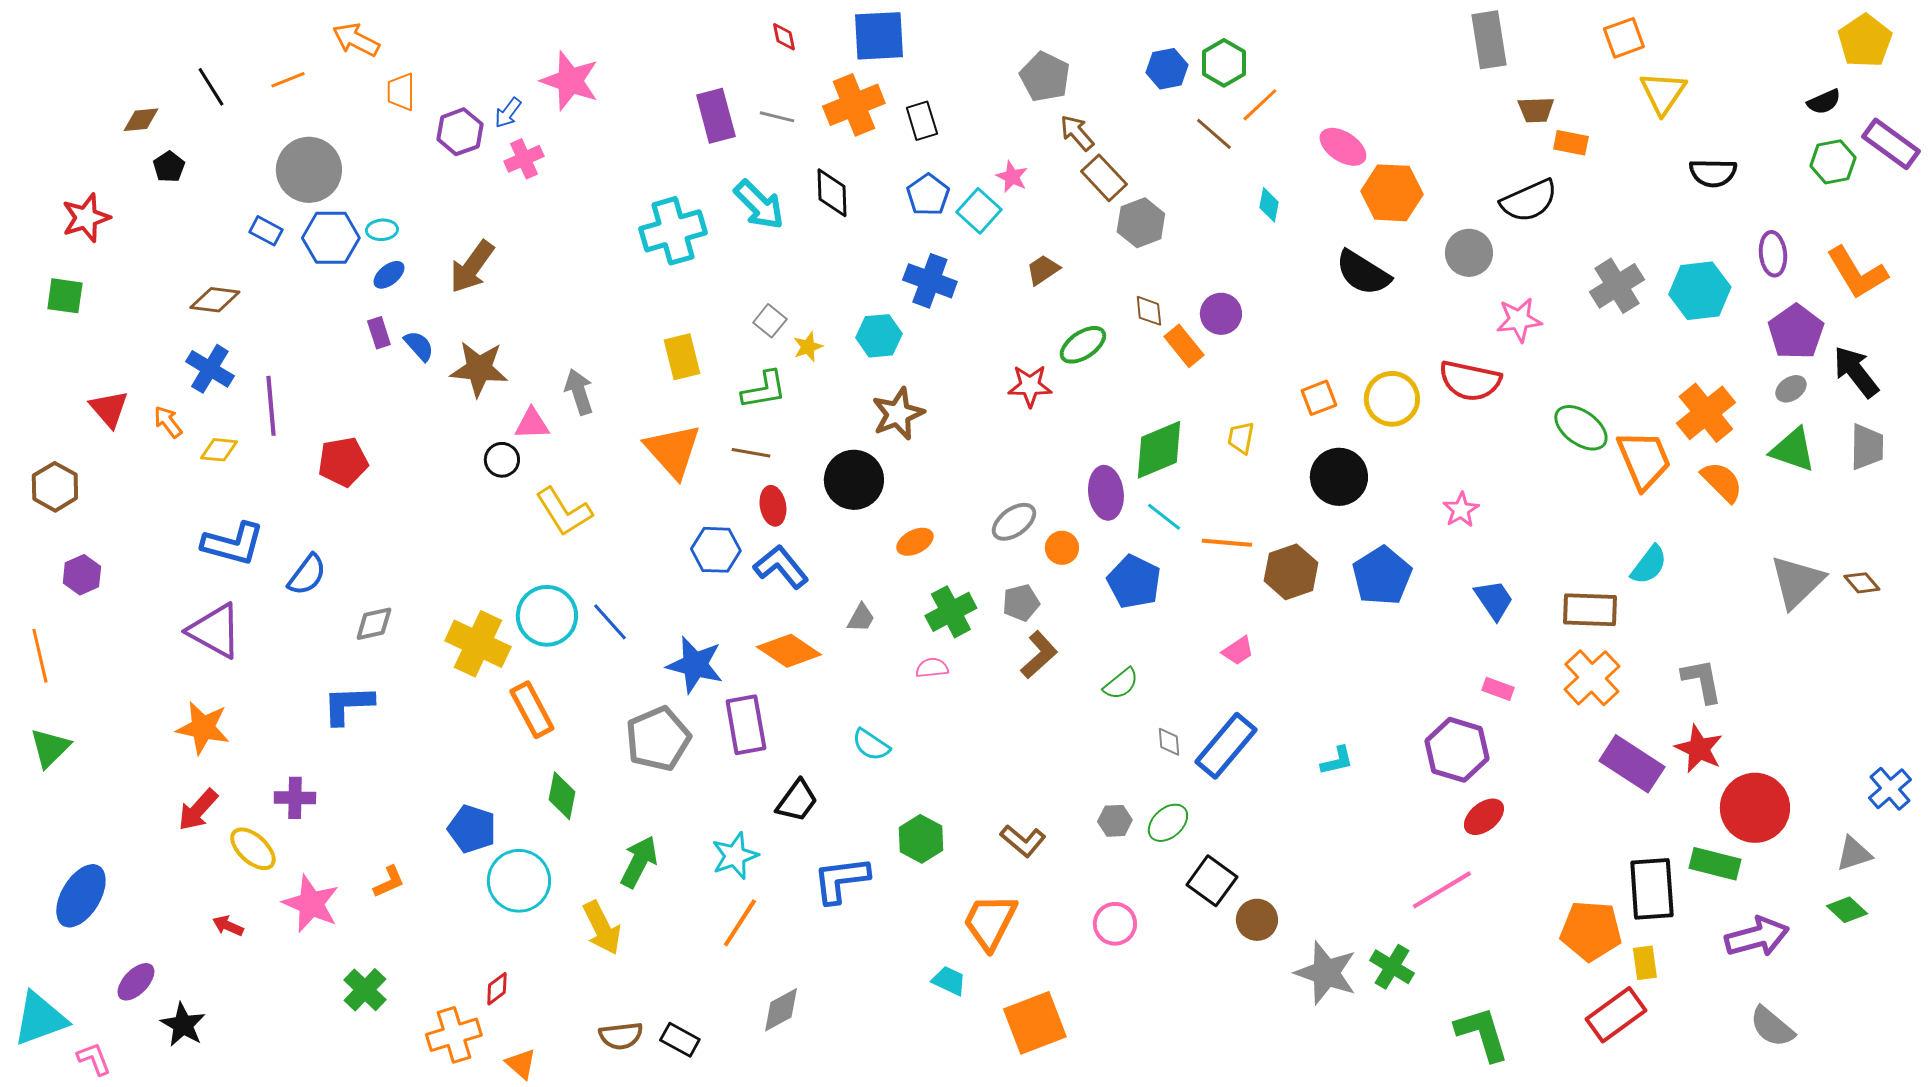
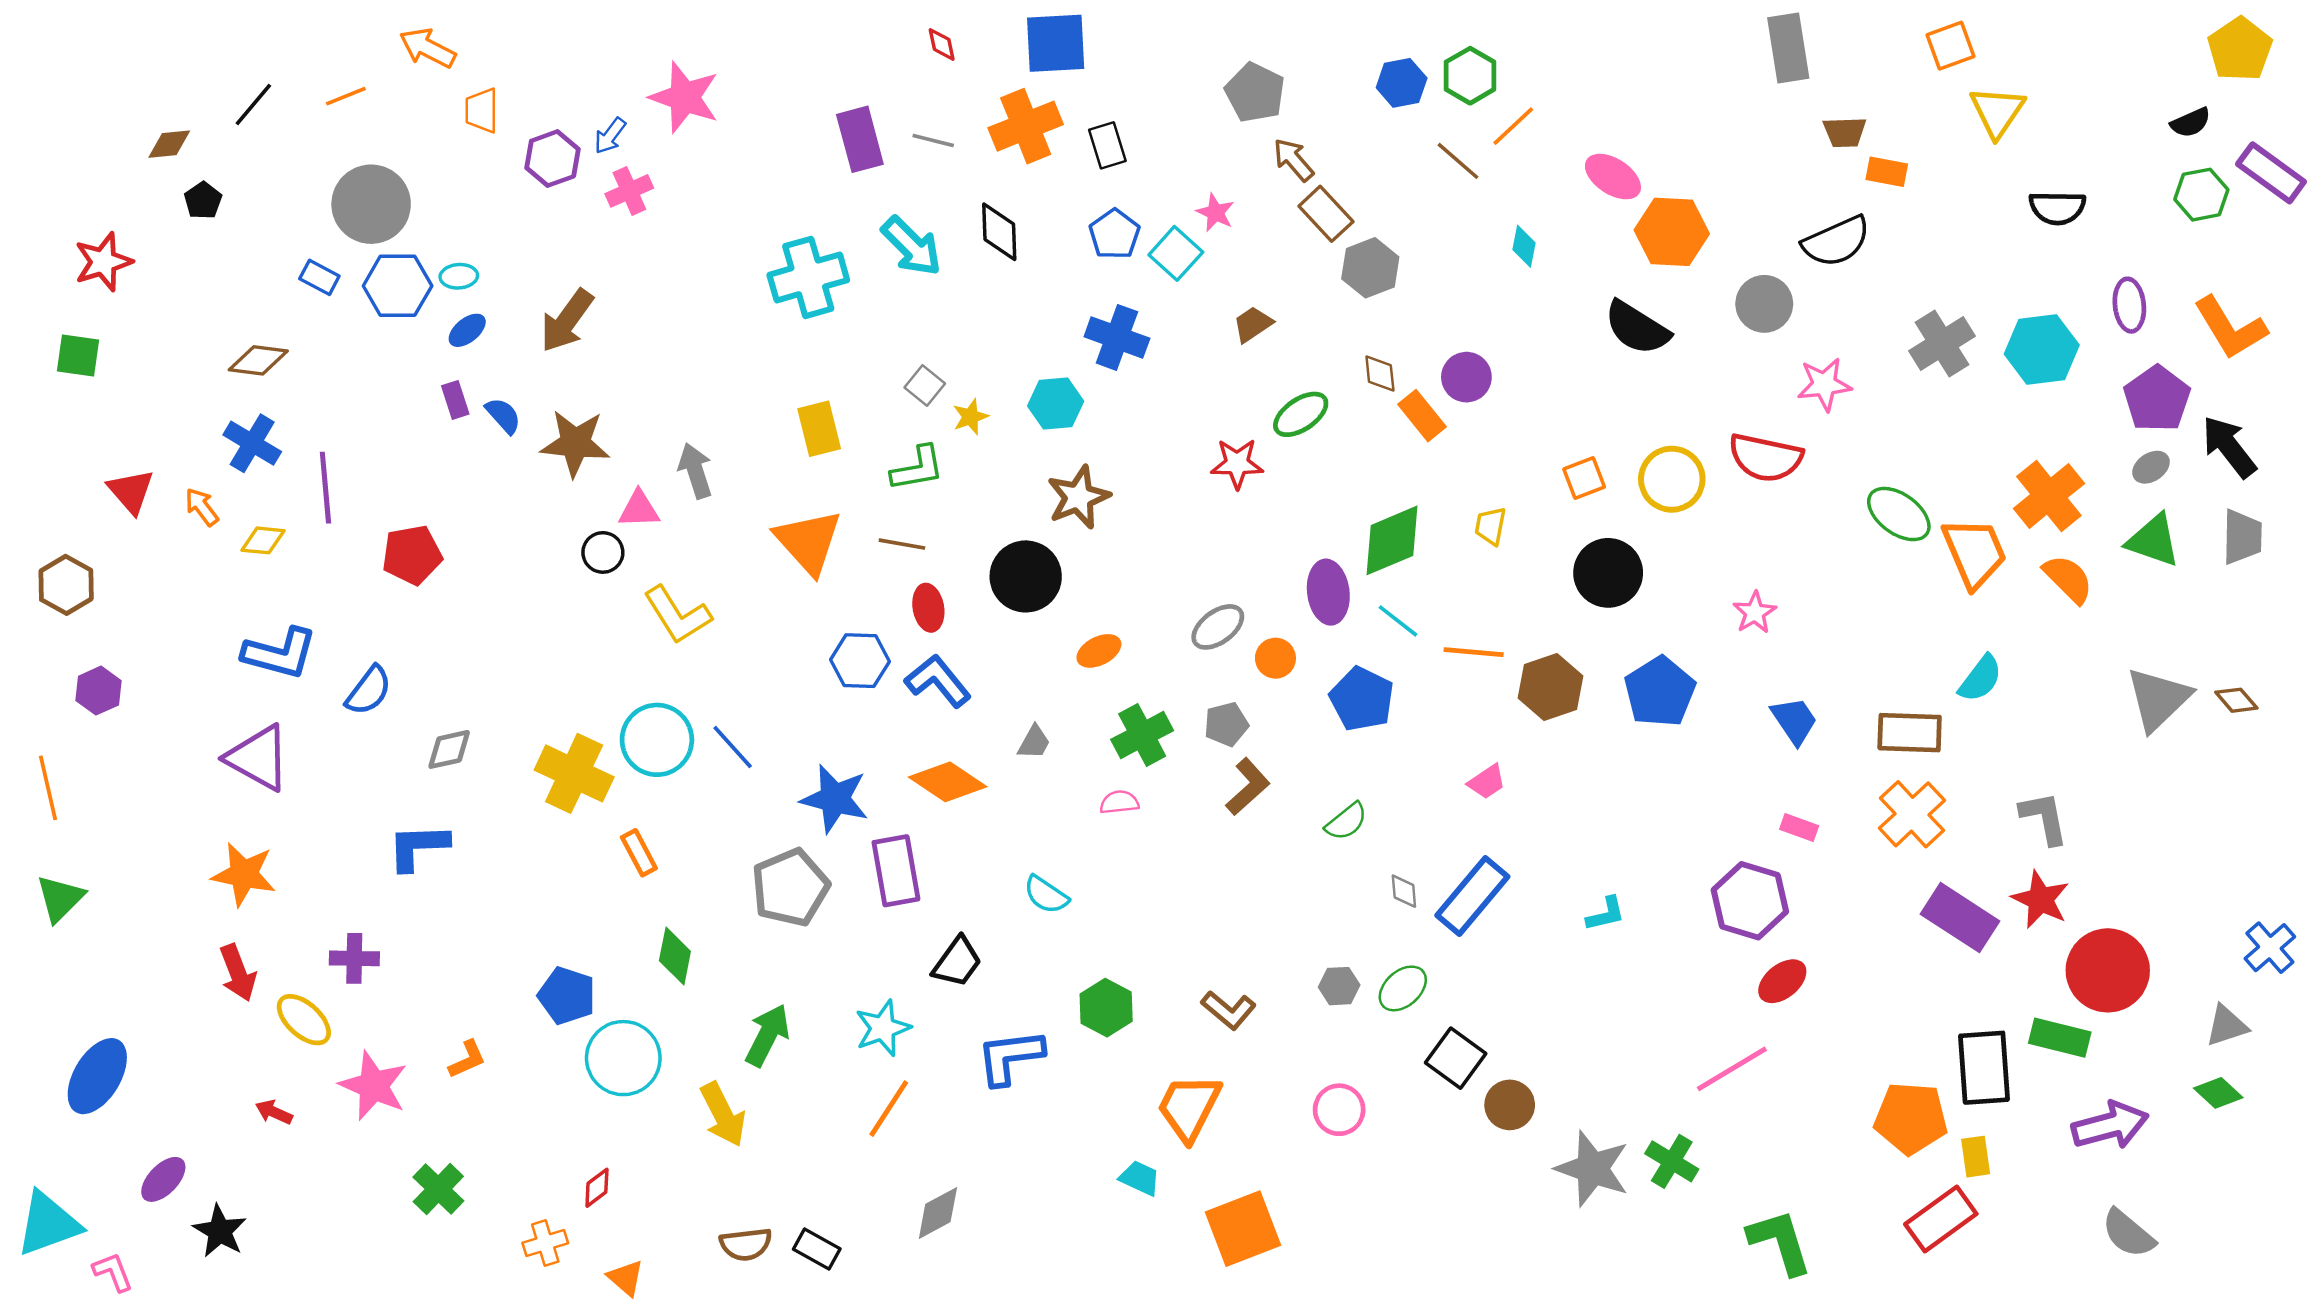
black line: (211, 87) -> (253, 104), turned 72
orange rectangle: (532, 710) -> (639, 853), size x0.7
red arrow: (198, 810) -> (238, 973), turned -63
orange cross: (454, 1035) -> (545, 1243), size x0.7

